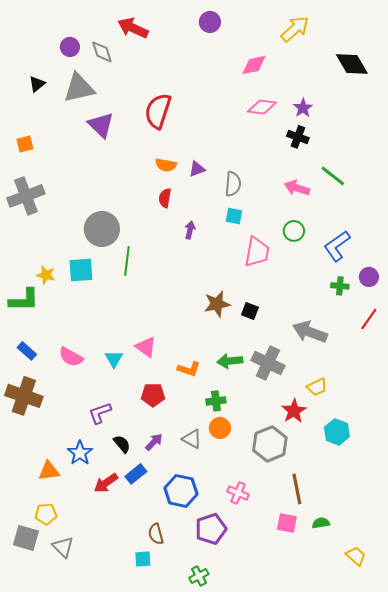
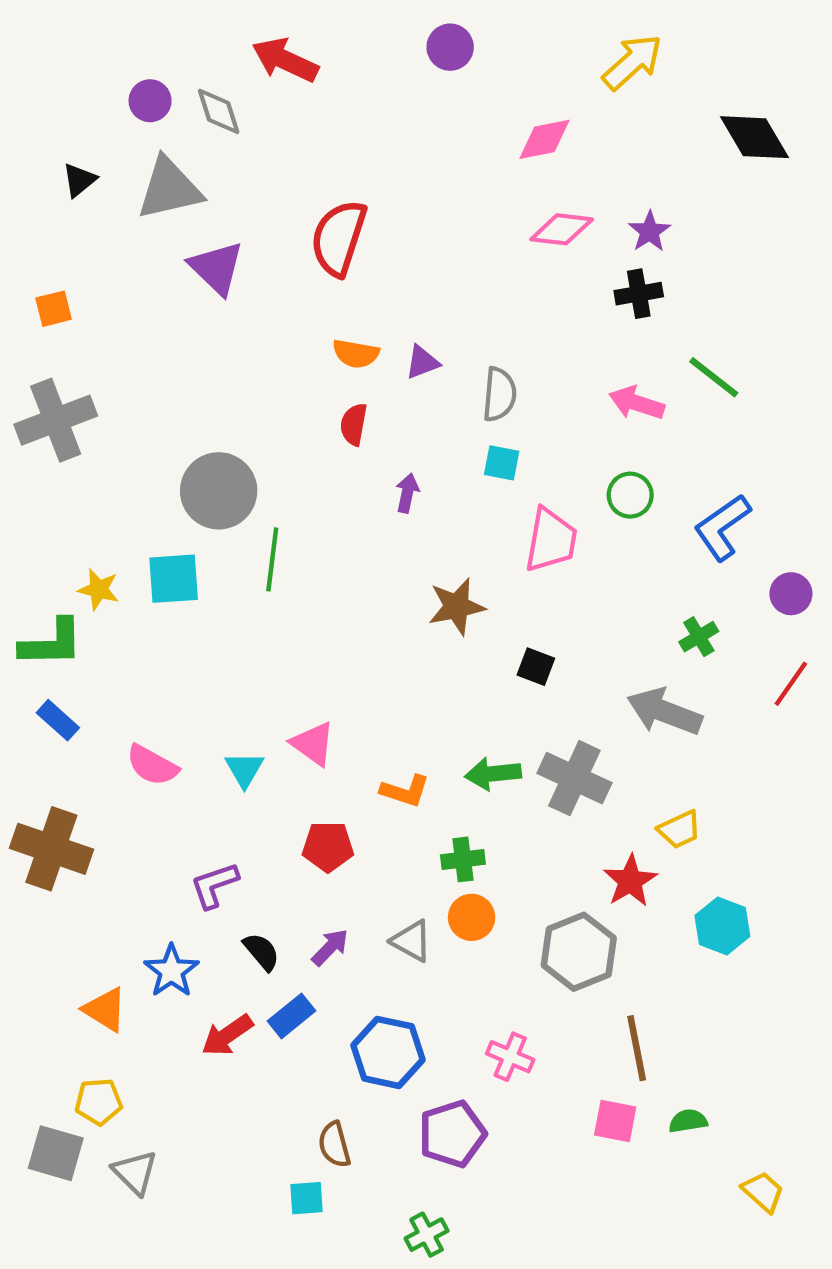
black cross: (298, 137) -> (639, 294), turned -30
green cross: (340, 286) -> (699, 637), moved, turned -36
brown star: (217, 304) -> (457, 607), moved
blue rectangle: (27, 351) -> (58, 720), moved
orange triangle: (49, 471) -> (105, 1010), turned 40

